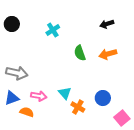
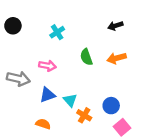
pink arrow: (39, 96) -> (47, 66), moved
blue triangle: (12, 98) -> (47, 95), moved
orange semicircle: (27, 112) -> (43, 124), moved
pink square: (122, 118) -> (122, 127), moved

